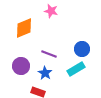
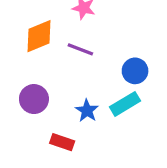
purple line: (49, 54) -> (80, 49), moved
blue star: (45, 73) -> (87, 111), moved

